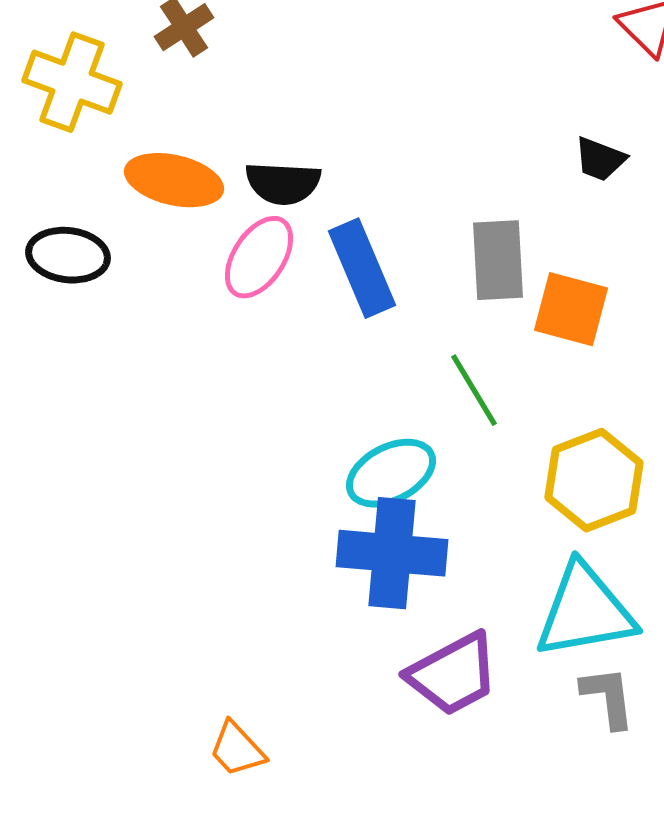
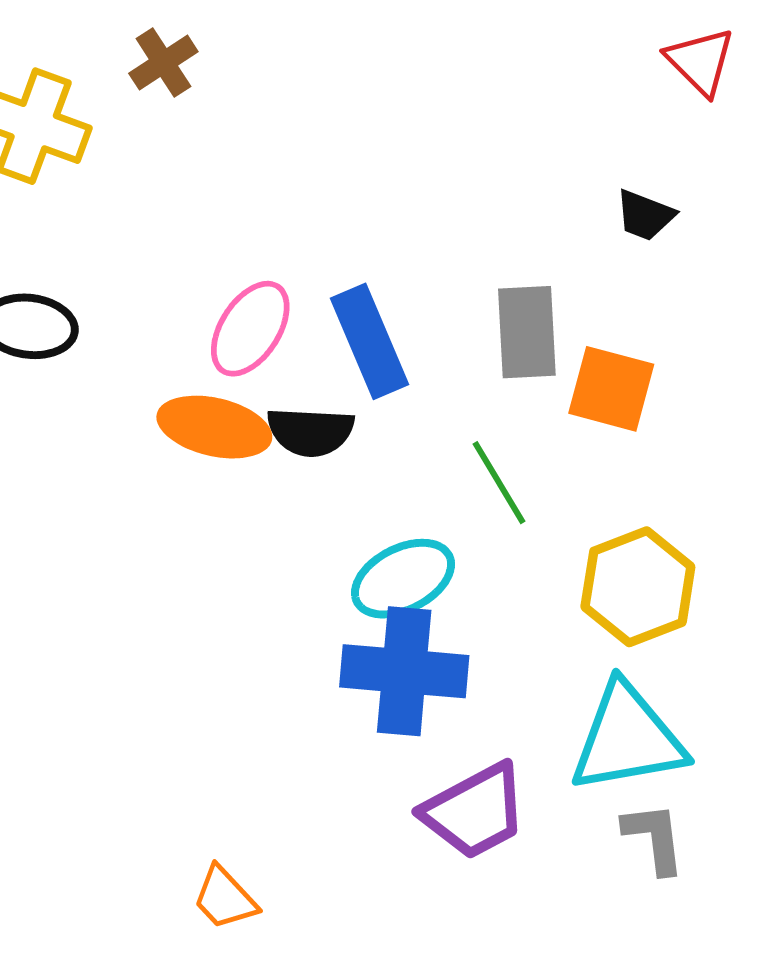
orange ellipse: (174, 180) -> (214, 427), moved
black semicircle: (283, 183) -> (310, 432), moved

